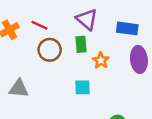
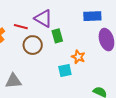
purple triangle: (87, 19) -> (43, 18), moved
orange star: (101, 60) -> (78, 57), moved

